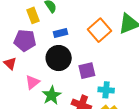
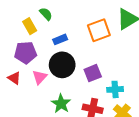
orange square: (99, 30) -> (99, 30), turned 30
pink triangle: (32, 82) -> (40, 77), moved

